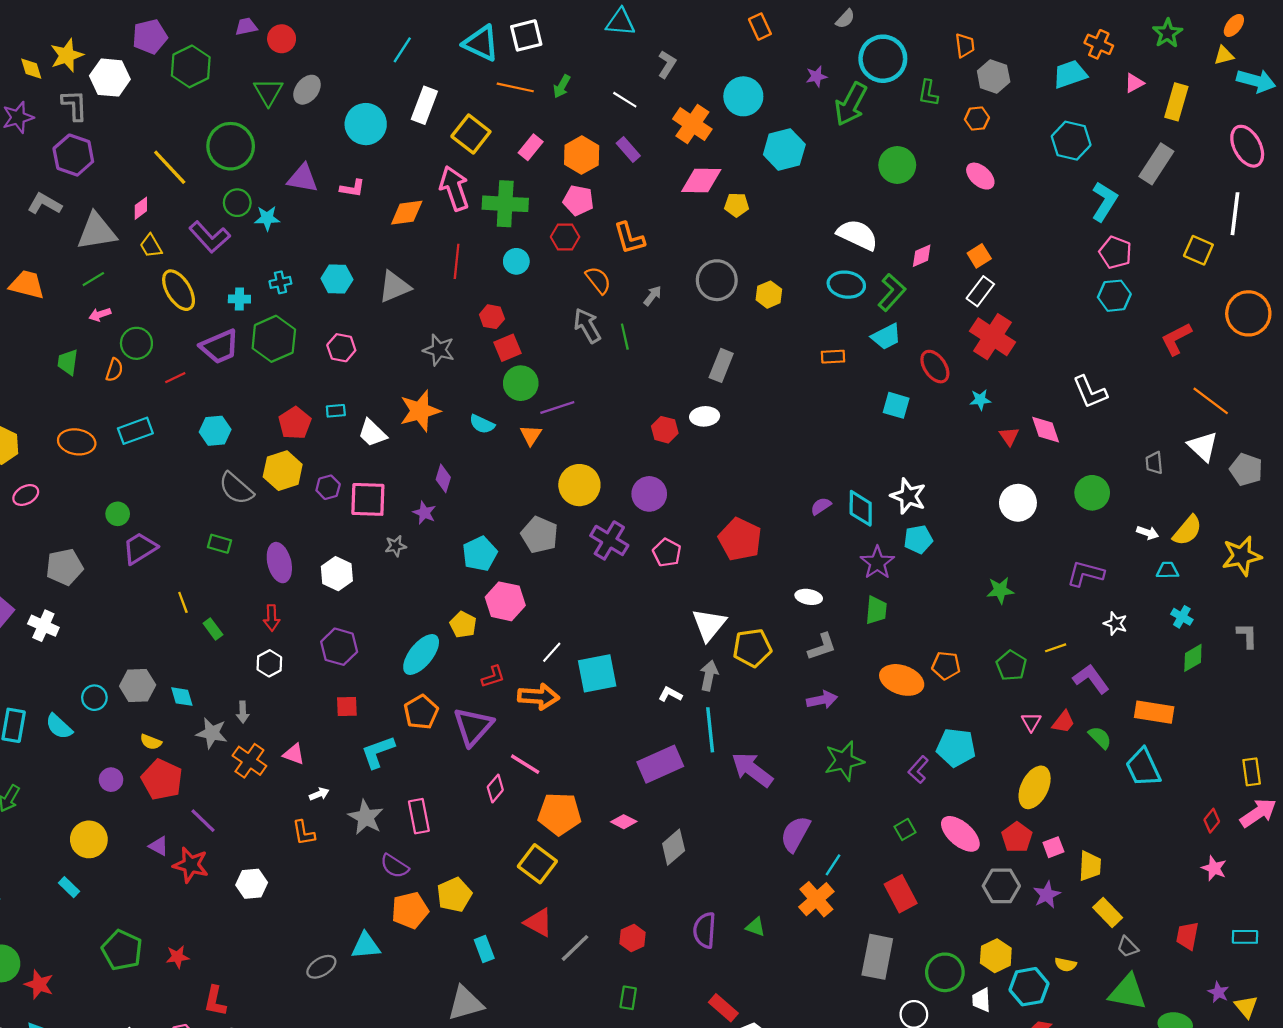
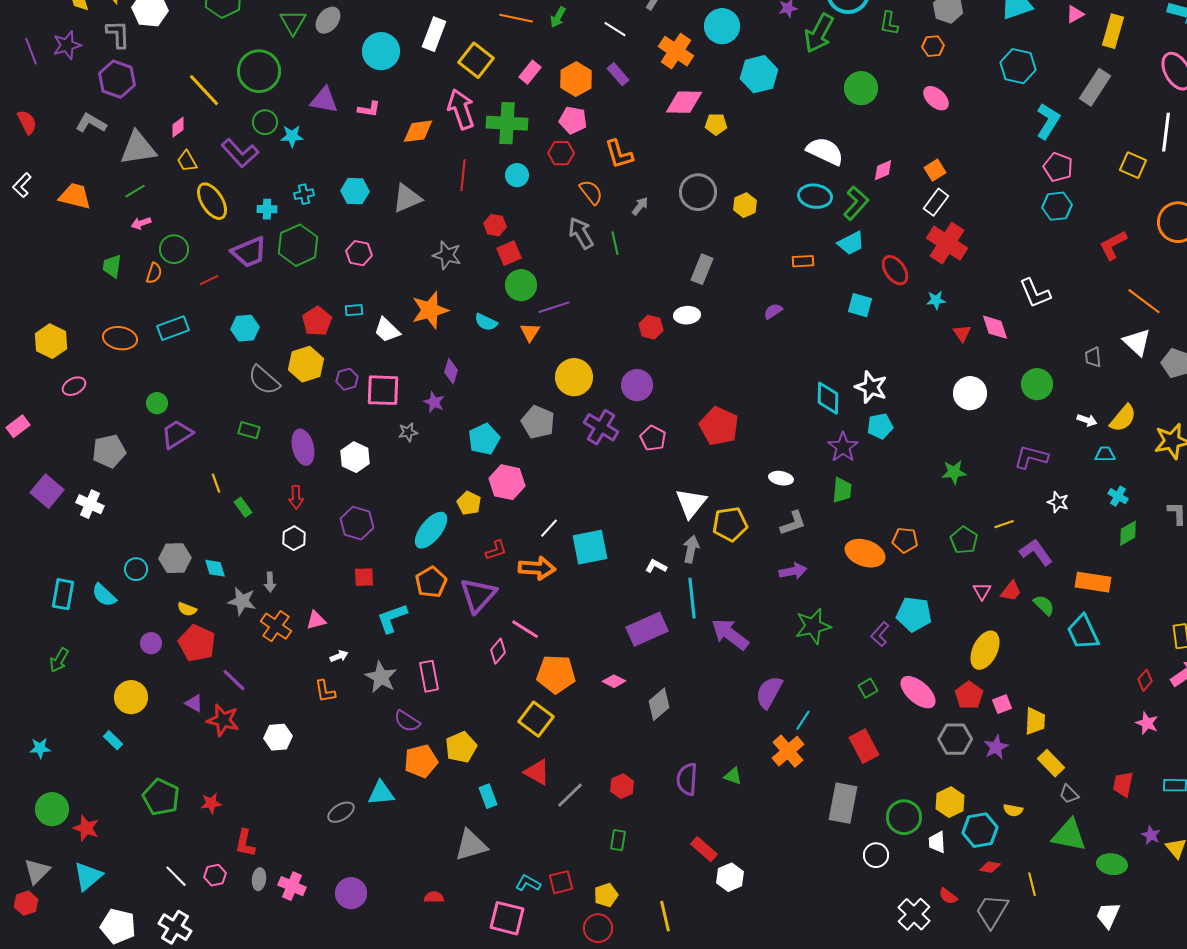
purple semicircle: (821, 506) -> (773, 311), moved
pink triangle: (294, 754) -> (316, 620), turned -35

